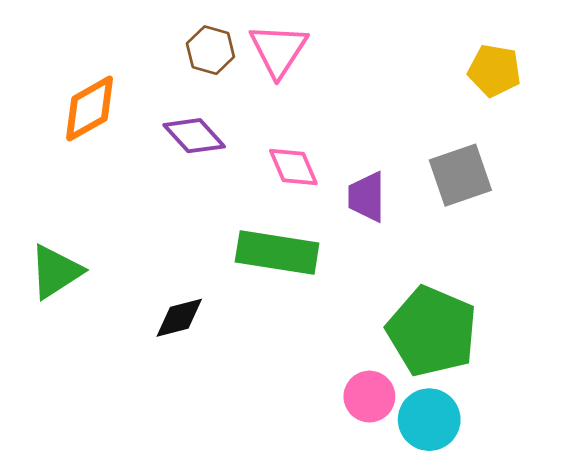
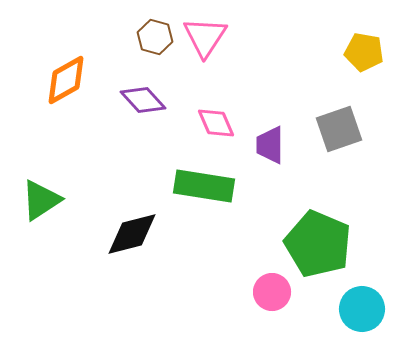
black diamond: (179, 318) -> (132, 234), size x1.4
cyan circle: (429, 420) -> (362, 309), moved

